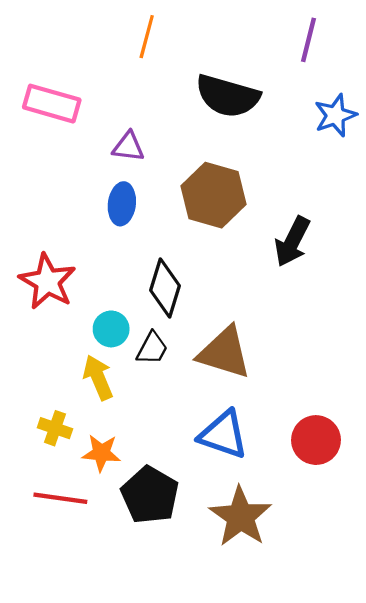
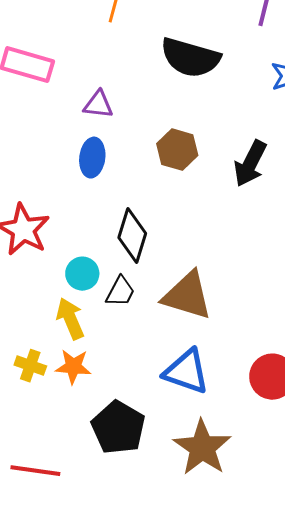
brown hexagon: (214, 195) -> (177, 150), size x0.7
black arrow: (292, 242) -> (250, 164), moved
orange star: (101, 453) -> (73, 367), moved
red line: (60, 498) -> (35, 471), moved

